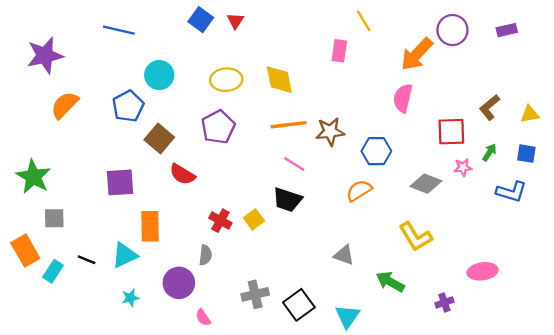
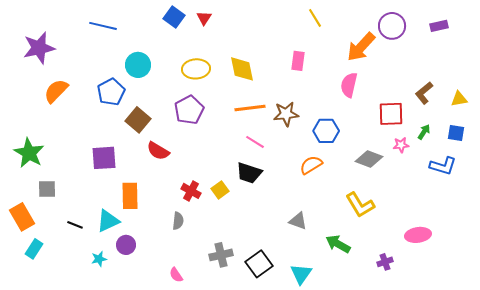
pink rectangle: (339, 51) -> (298, 61), moved
cyan rectangle: (53, 271) -> (34, 249), moved
purple circle: (179, 283) -> (126, 245), moved, size x0.7
cyan star: (130, 298) -> (99, 259), moved

